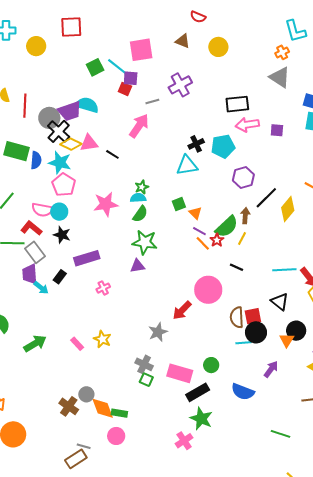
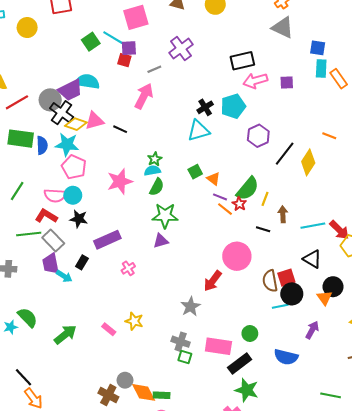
red line: (25, 106) -> (17, 102), moved, turned 65
brown arrow: (245, 216) -> (283, 214), moved

